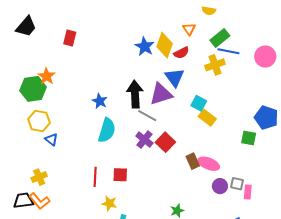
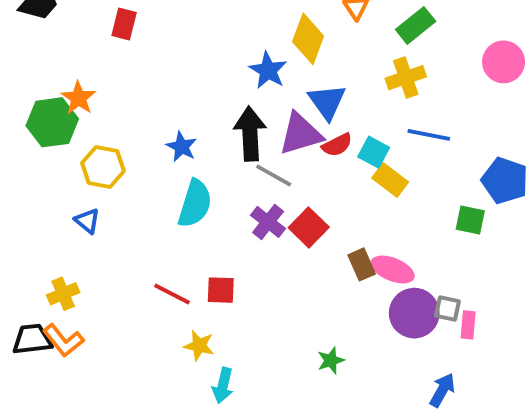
blue star: (145, 46) -> (268, 70), moved
blue line: (228, 51) -> (429, 135), moved
red semicircle: (181, 53) -> (337, 145), moved
yellow hexagon: (39, 121) -> (103, 167), moved
red line: (95, 177) -> (172, 294), turned -66
purple circle: (220, 186) -> (414, 313), size x1.6

